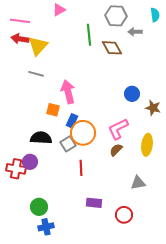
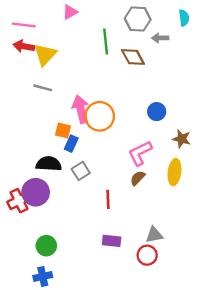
brown star: (153, 108) -> (182, 139), moved
blue rectangle: (72, 121) -> (71, 144), moved
orange circle: (83, 133) -> (100, 116), moved
purple circle: (30, 162) -> (36, 192), size x1.5
red line: (81, 168) -> (108, 199), moved
red cross: (16, 169) -> (19, 201), turned -36
gray triangle: (138, 183) -> (154, 235), moved
blue cross: (46, 227) -> (43, 277), moved

